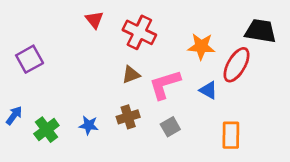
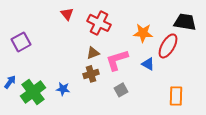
brown cross: (128, 117) -> (91, 74), moved
green cross: (46, 130) -> (33, 92), size x1.4
orange rectangle: (231, 135) -> (176, 96), moved

